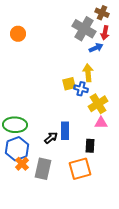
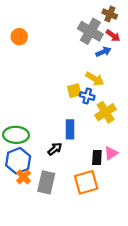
red arrow: (105, 33) -> (113, 36), turned -64
yellow arrow: (88, 73) -> (95, 79), turned 126
pink triangle: (101, 123) -> (111, 153), moved, turned -32
blue rectangle: (65, 131) -> (70, 129), moved

